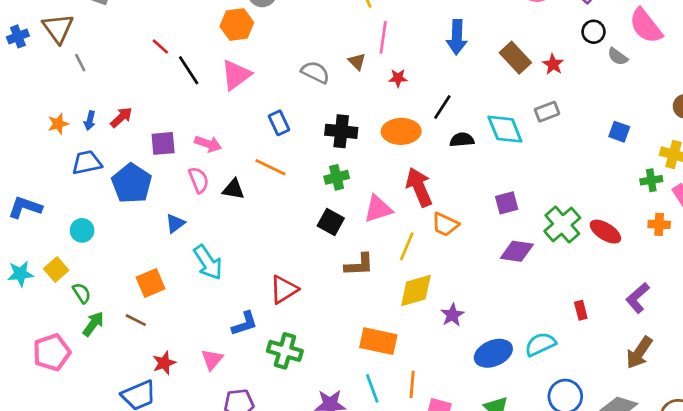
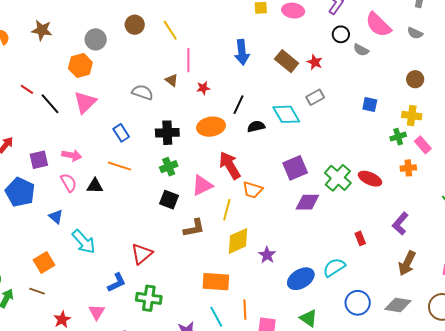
purple square: (507, 203) -> (295, 168), size x1.4
blue triangle: (175, 223) -> (56, 217), turned -35

